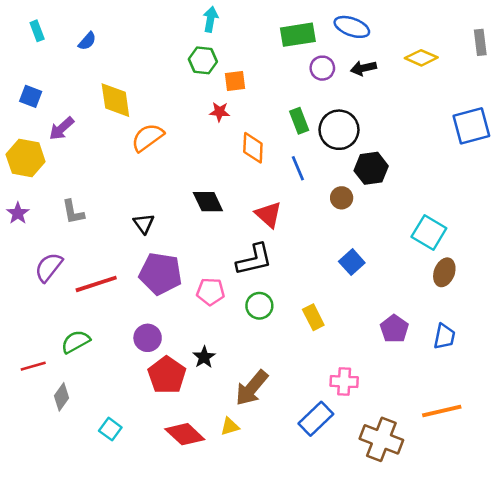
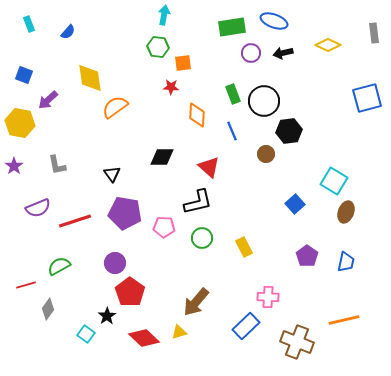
black diamond: (208, 202) -> (162, 157), turned -65
blue square: (352, 262) -> (295, 204), moved
purple semicircle: (49, 267) -> (38, 208), turned -150
black star: (204, 357) -> (107, 316), moved

